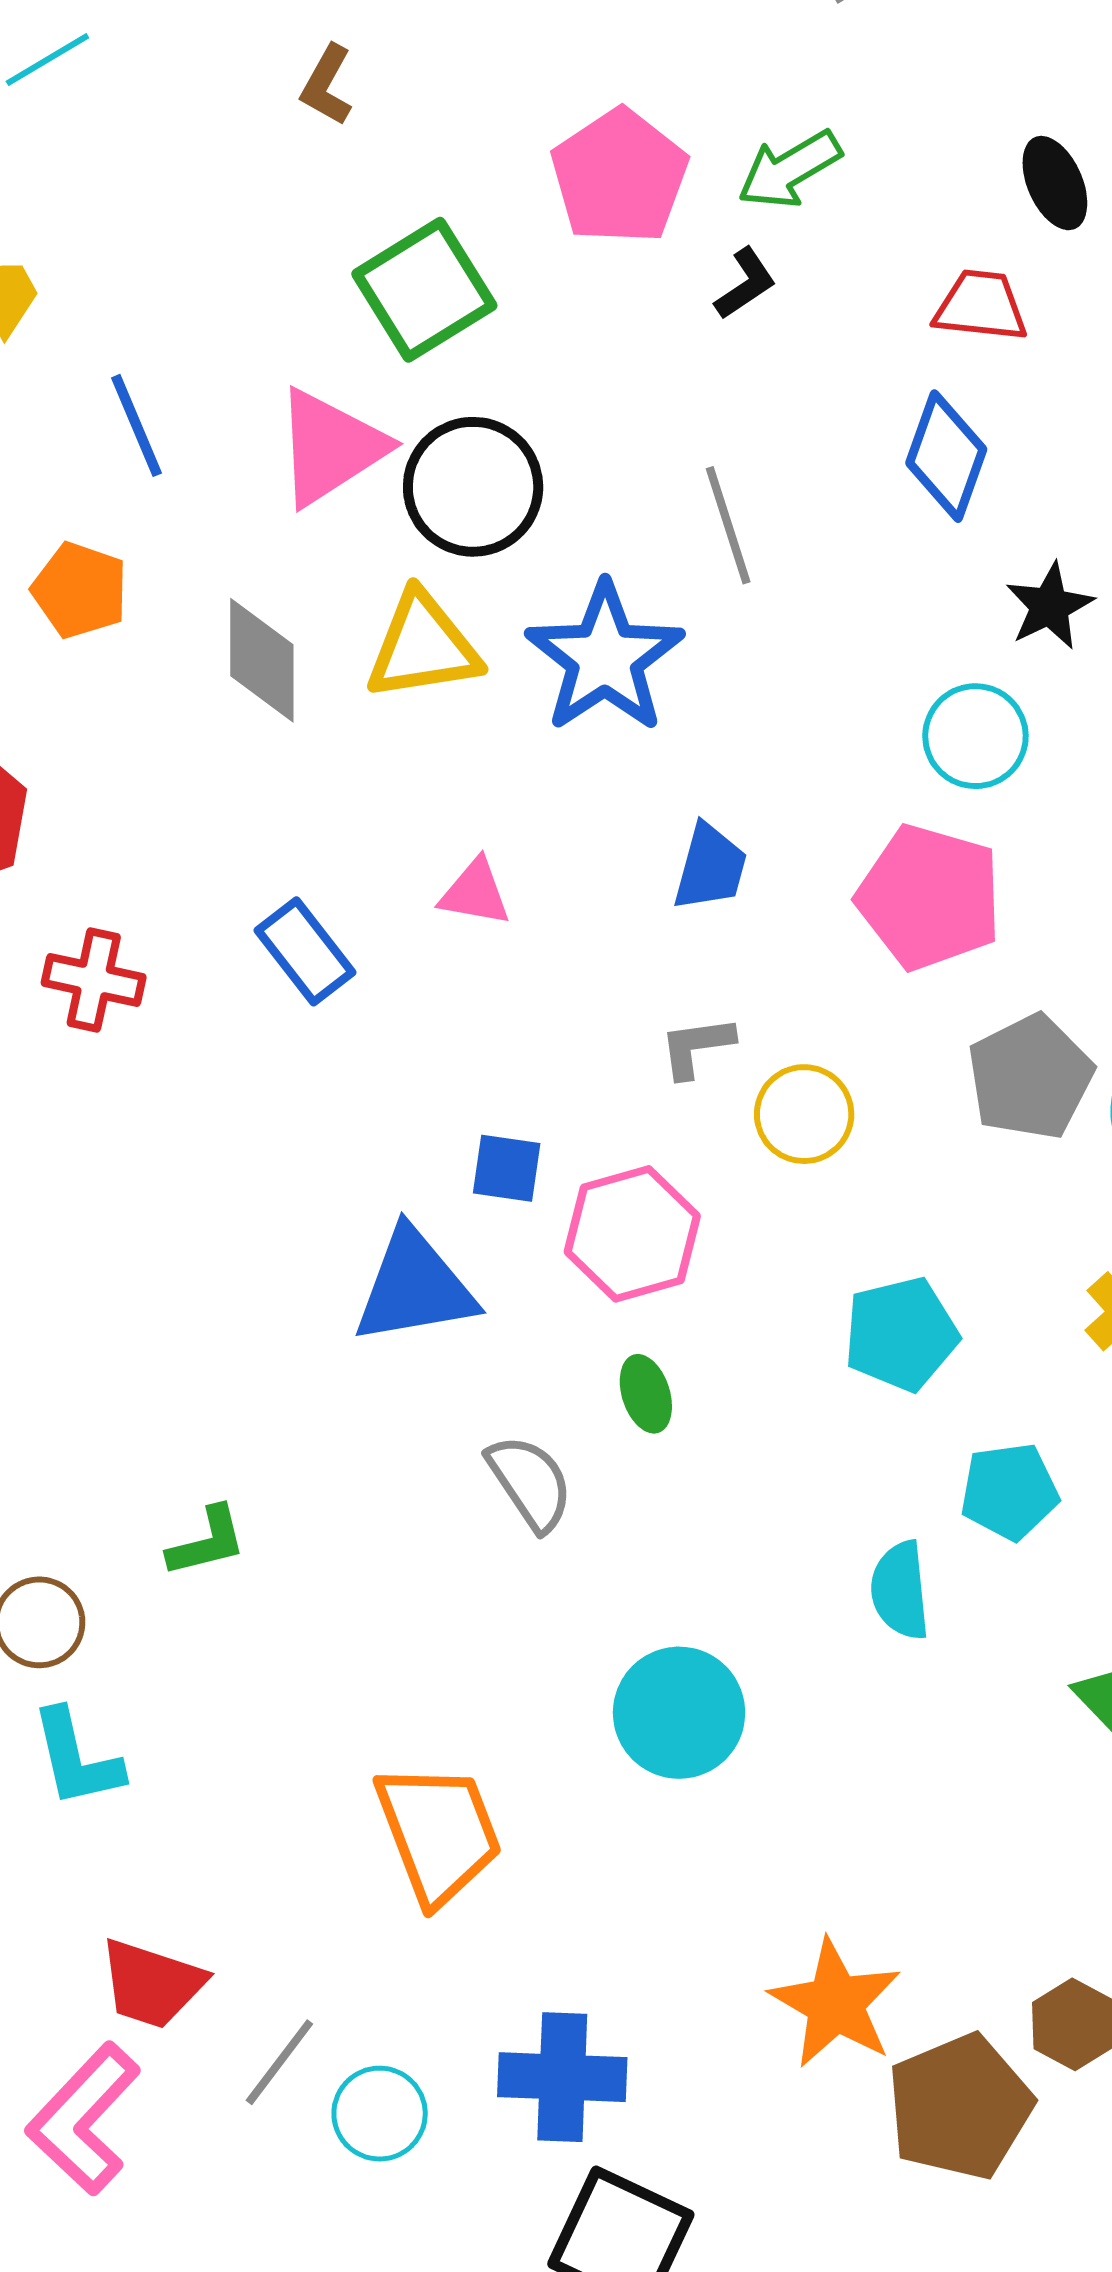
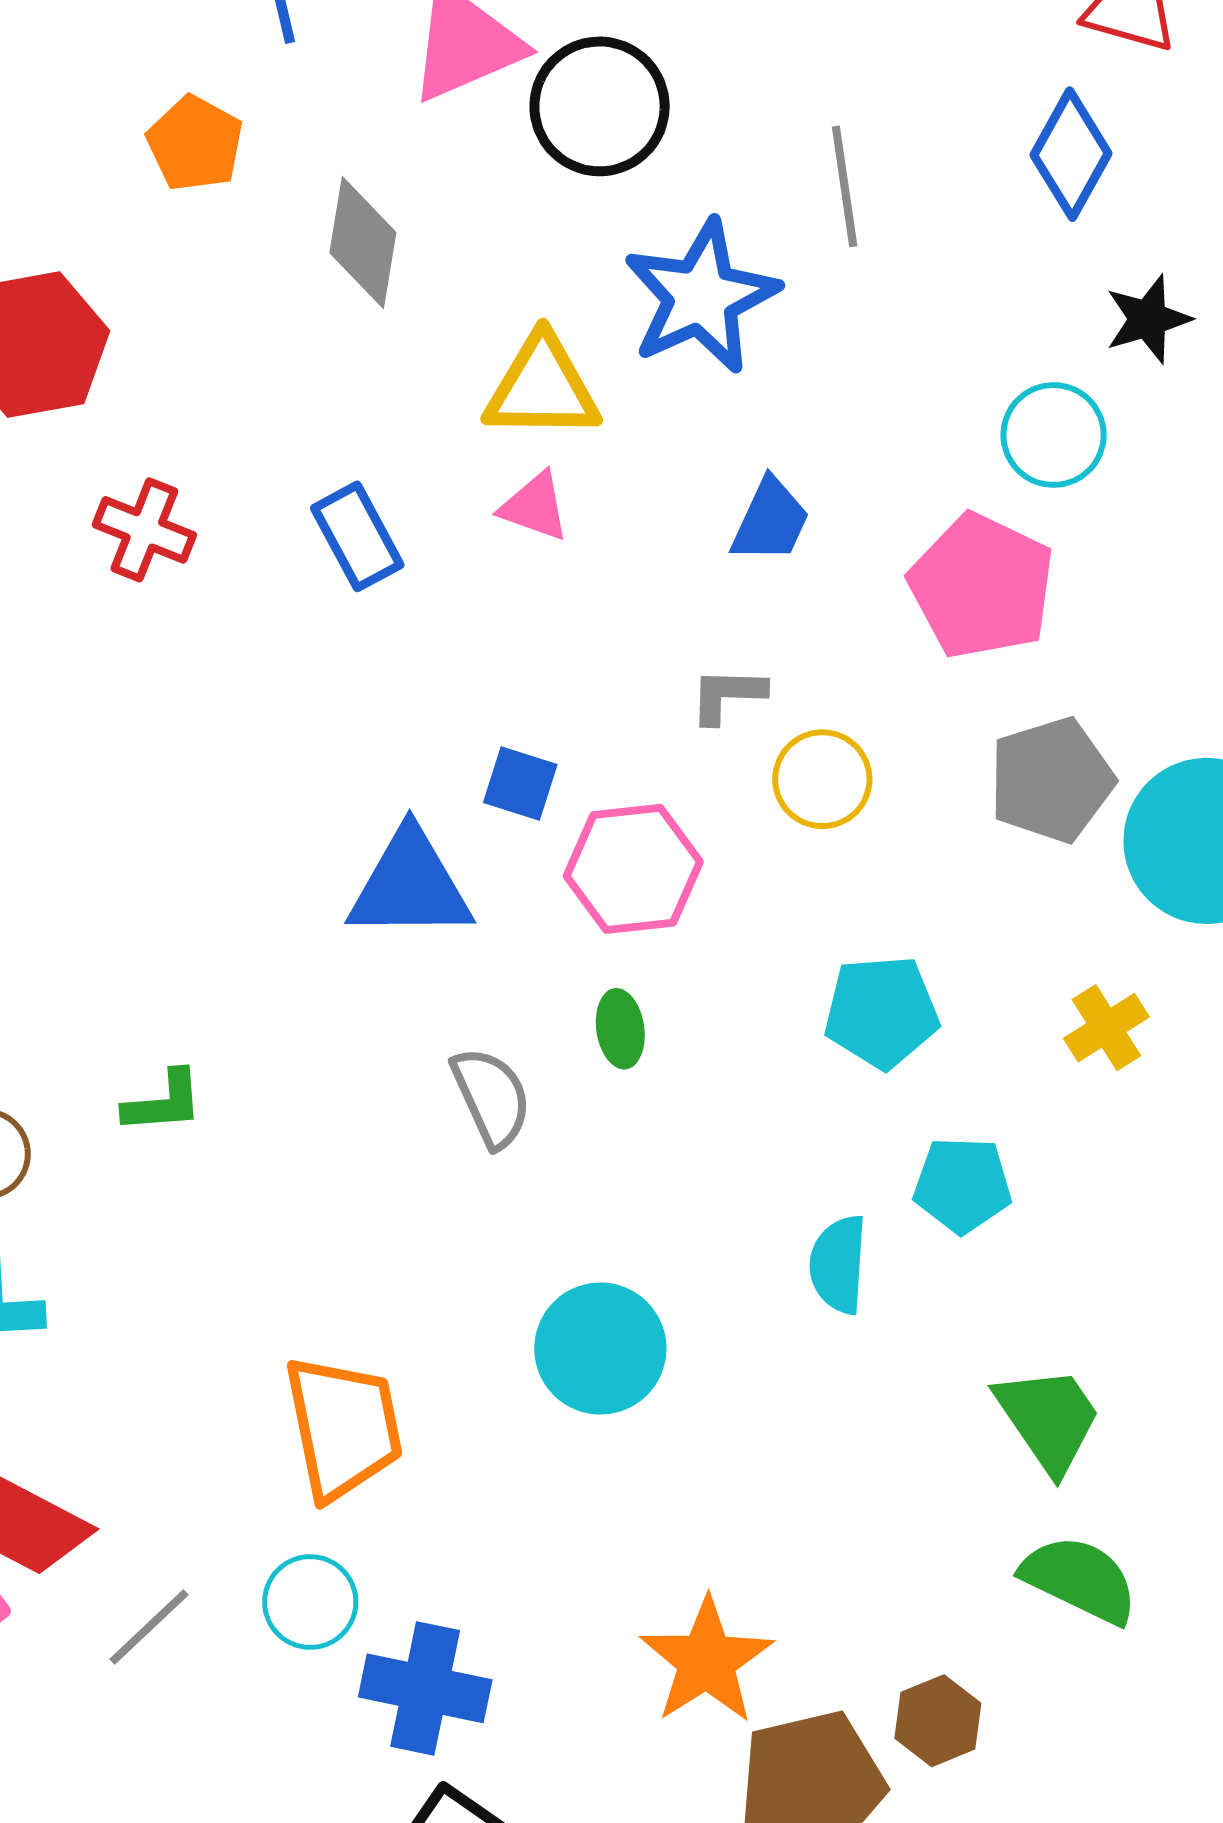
yellow triangle: (423, 646) -> (542, 388), moved
cyan circle: (380, 2114) -> (310, 1602), moved

